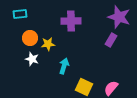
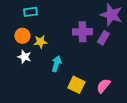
cyan rectangle: (20, 14) -> (30, 12), moved
purple cross: (71, 21) -> (82, 32), moved

